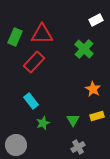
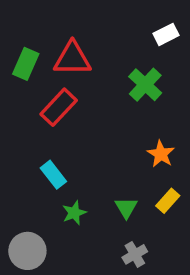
yellow rectangle: (97, 116) -> (168, 201), turned -32

